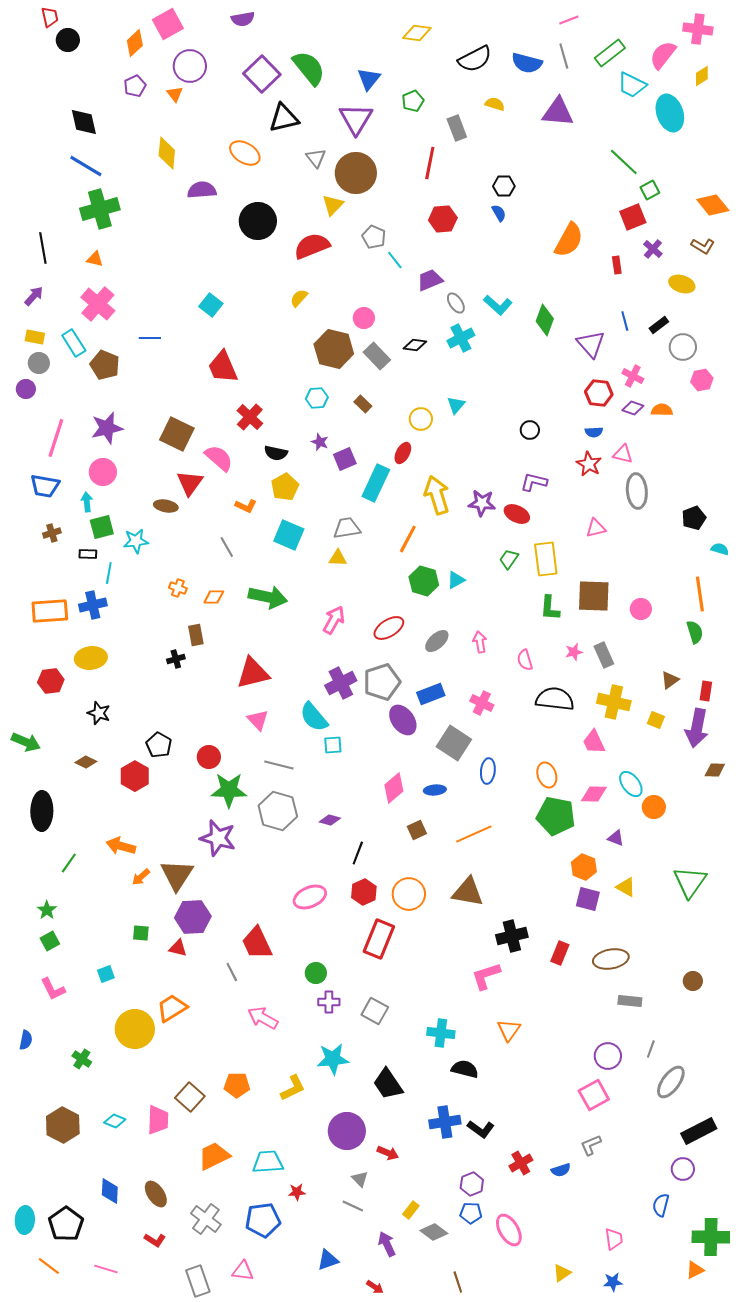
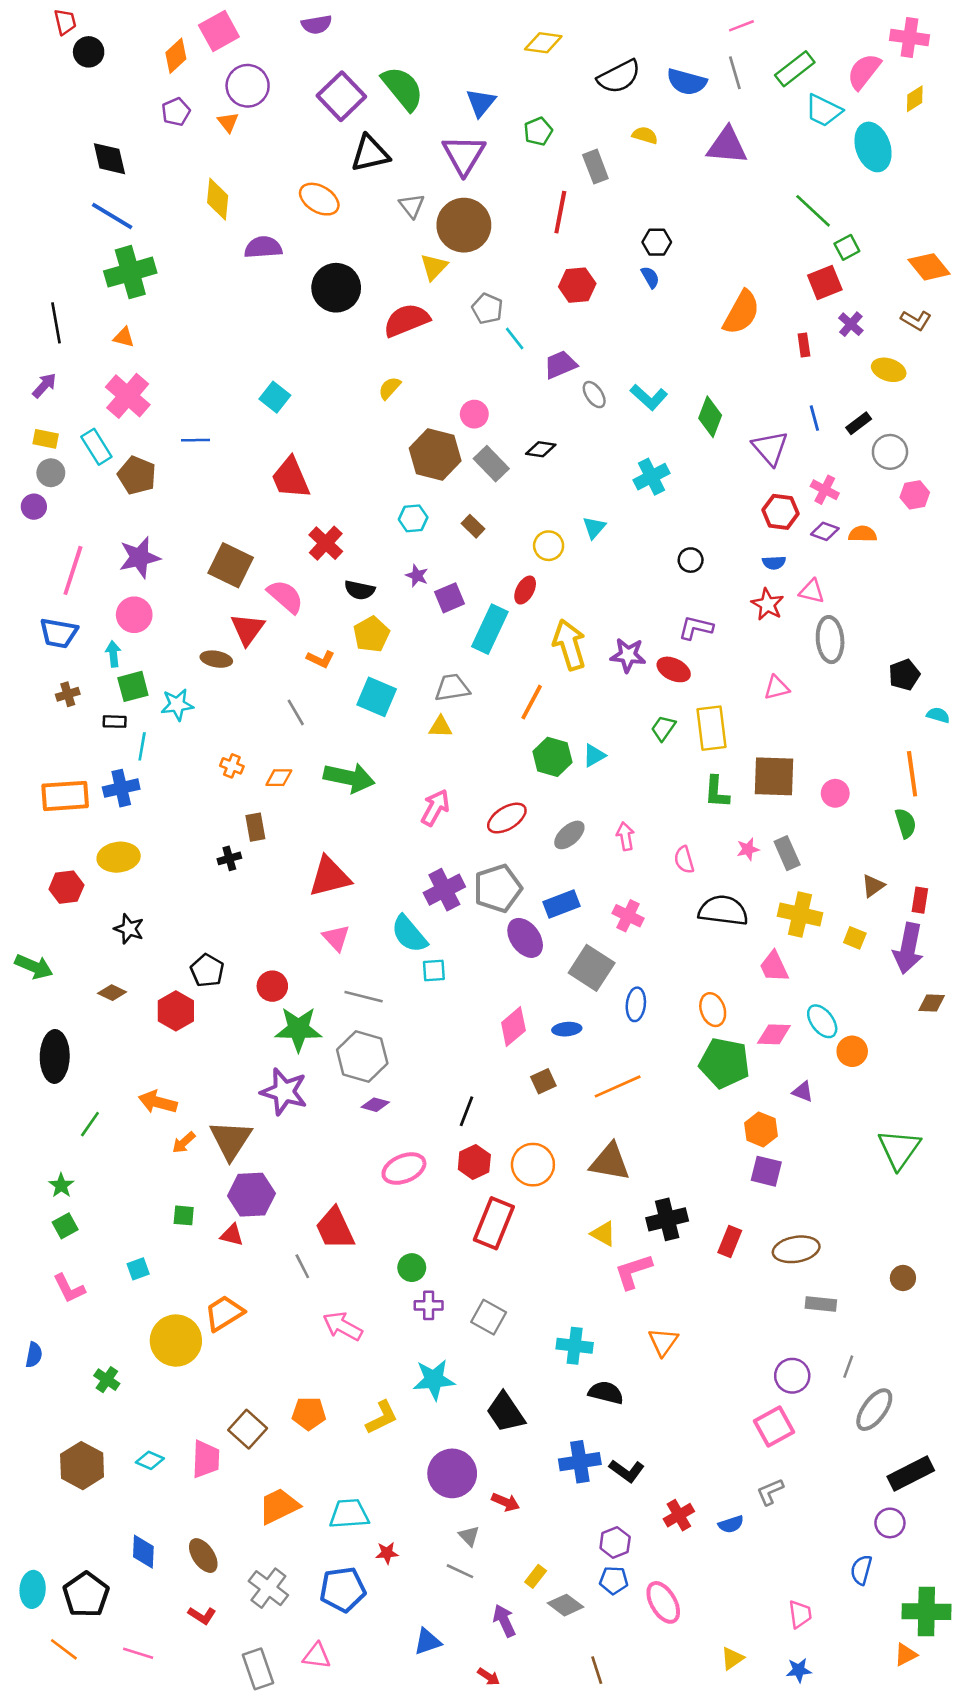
cyan cross: (461, 338) -> (651, 477), moved
purple diamond: (330, 820) -> (375, 1105), moved
yellow triangle: (626, 887) -> (603, 1234), moved

